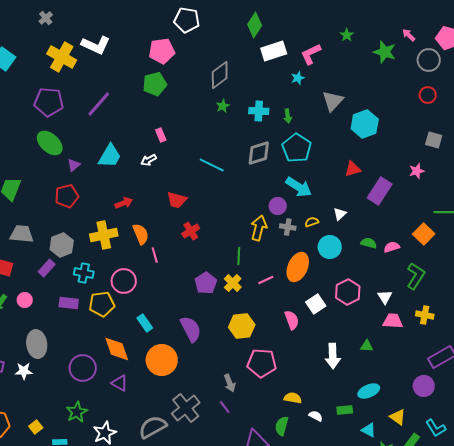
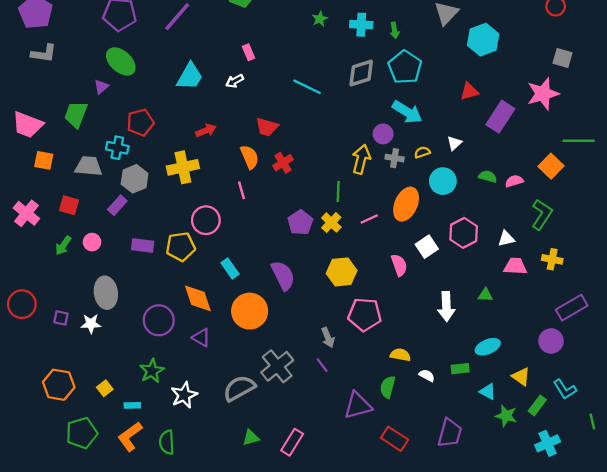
purple triangle: (74, 165) -> (101, 87), moved
pink star: (417, 171) -> (543, 94), size x1.8
orange semicircle: (141, 234) -> (250, 157), moved
cyan cross: (84, 273) -> (117, 148), moved
white triangle: (385, 297) -> (506, 239), turned 49

